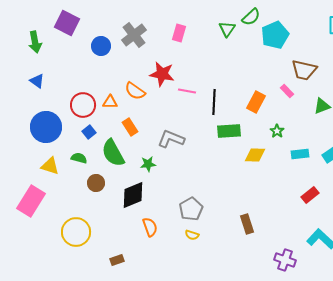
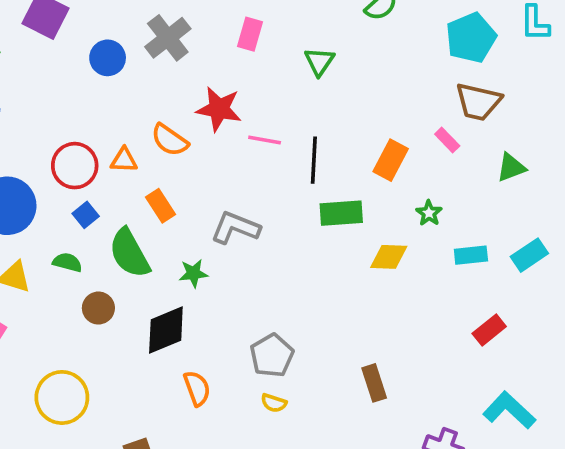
green triangle: (227, 29) -> (319, 62), moved
cyan pentagon: (275, 35) -> (471, 38), moved

